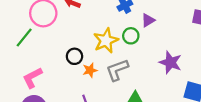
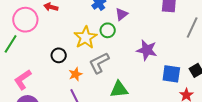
orange star: (90, 70) -> (75, 74), moved

